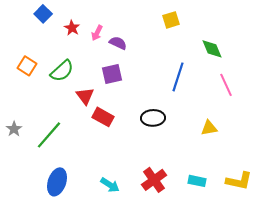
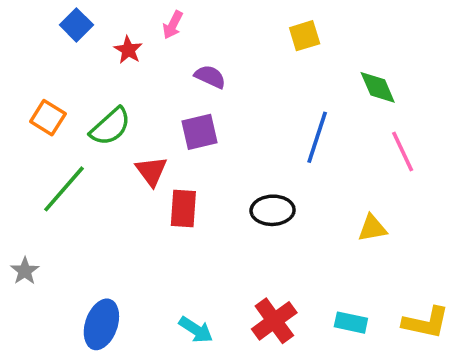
pink arrow: (97, 33) -> (173, 25), moved
red rectangle: (103, 117) -> (183, 209), turned 65
gray star: (14, 129) -> (25, 271), moved
green line: (49, 135) -> (64, 189), moved

